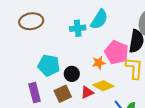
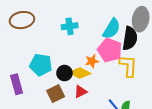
cyan semicircle: (99, 19) -> (112, 29), moved
yellow diamond: (103, 86) -> (80, 73), moved
purple rectangle: (35, 93) -> (17, 84), moved

